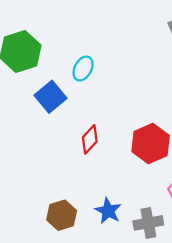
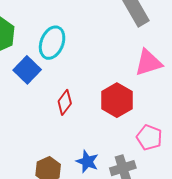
cyan ellipse: (83, 69) -> (52, 43), size x1.5

